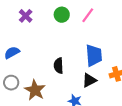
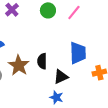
black triangle: (89, 80) -> (61, 77), moved
brown star: (35, 90) -> (19, 65), moved

